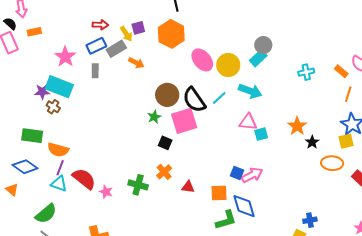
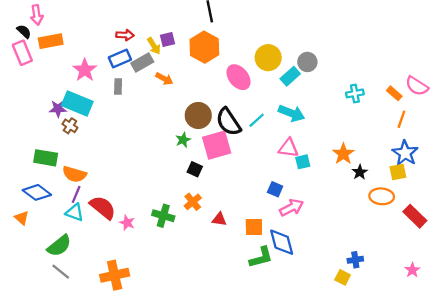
orange rectangle: (34, 32) -> (51, 41), size x1.5
cyan rectangle: (258, 58) -> (290, 76), moved
yellow circle: (228, 65) -> (268, 58), moved
blue square: (237, 173) -> (275, 189), moved

